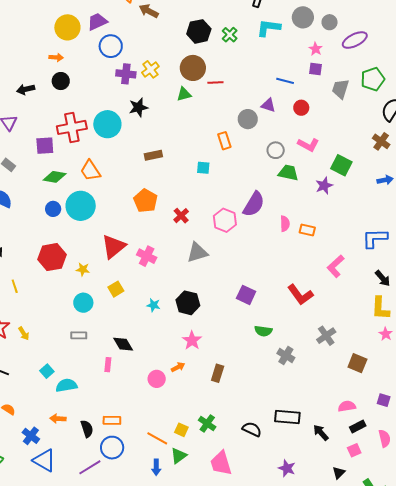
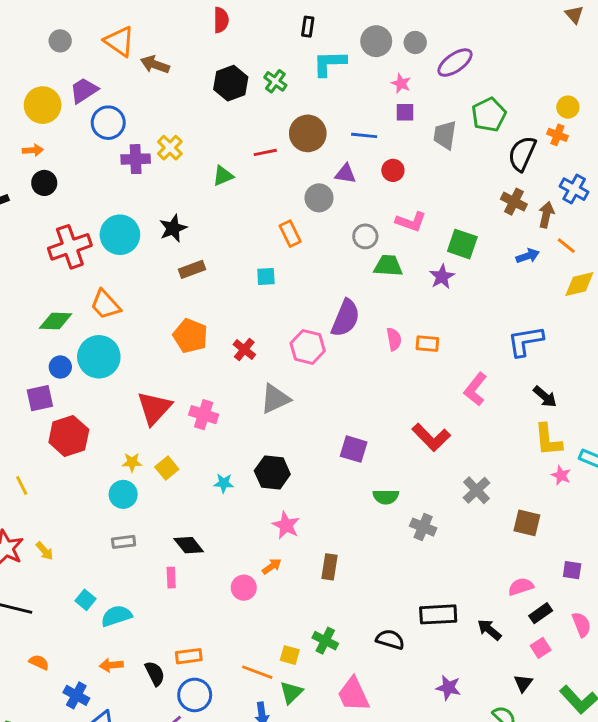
brown circle: (193, 68) -> (308, 133), moved
black star: (138, 107) -> (173, 228), moved
purple square: (45, 146) -> (40, 398), moved
yellow star: (83, 269) -> (132, 462), moved

